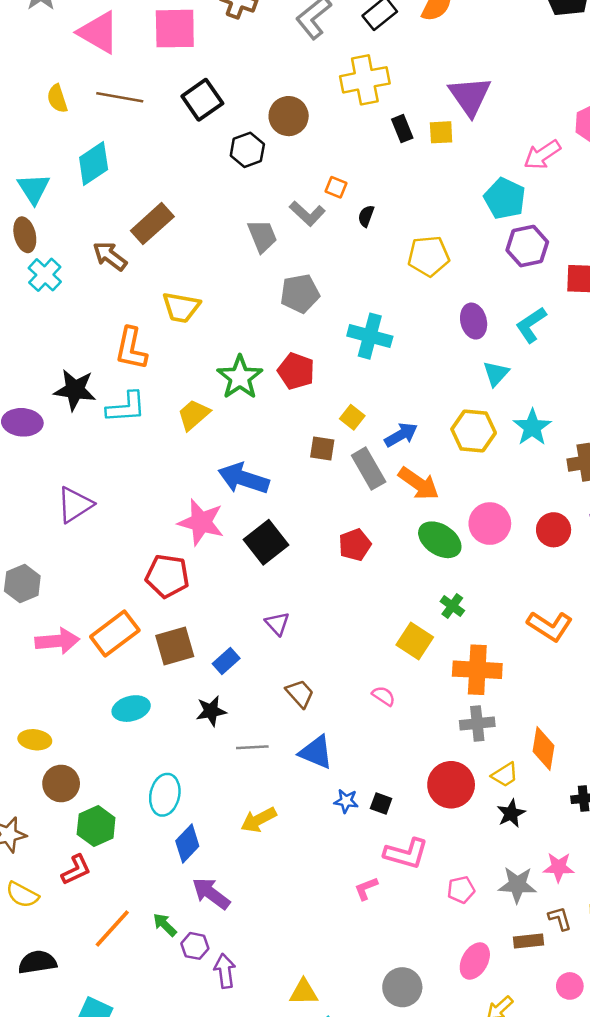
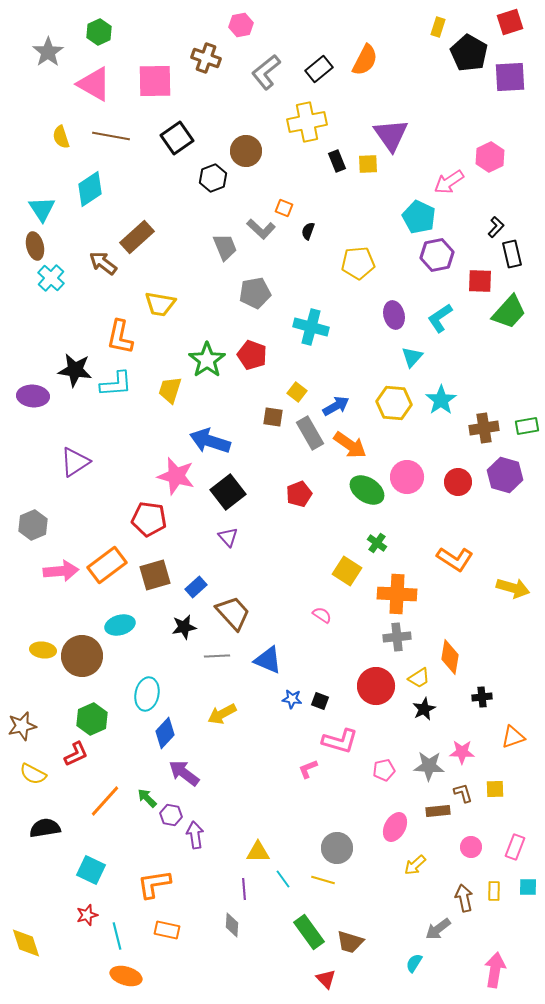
yellow trapezoid: (194, 415) -> (170, 390), turned -32
purple triangle: (277, 624) -> (228, 537), moved
brown trapezoid: (300, 694) -> (233, 613), moved, size x1.5
brown circle: (61, 784) -> (82, 656), moved, size x1.4

